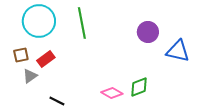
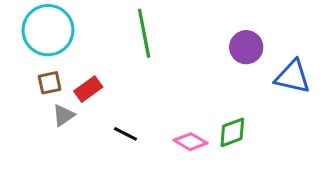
cyan circle: (39, 21) -> (48, 30), moved
black line: (57, 101) -> (125, 134), moved

